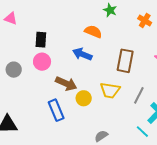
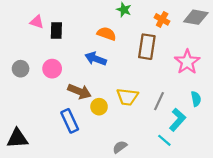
pink triangle: (11, 18) -> (37, 22), moved
black rectangle: (41, 40) -> (56, 30), moved
brown rectangle: (125, 61) -> (147, 47), moved
gray circle: (14, 70) -> (21, 69), moved

